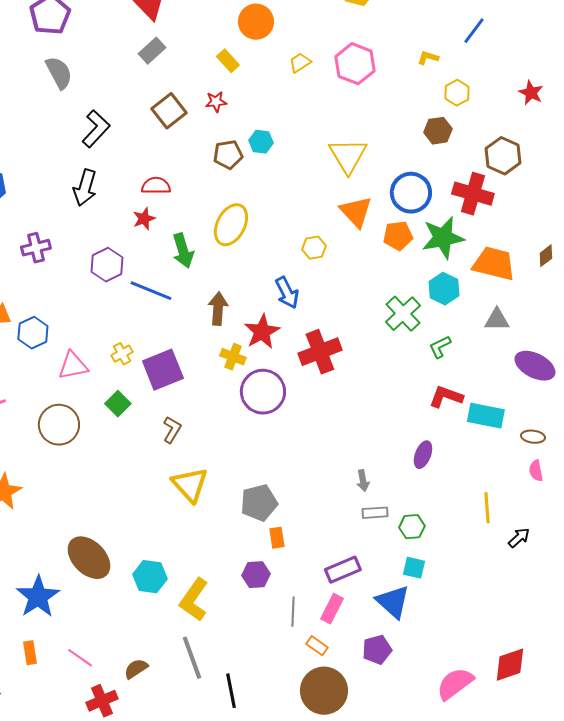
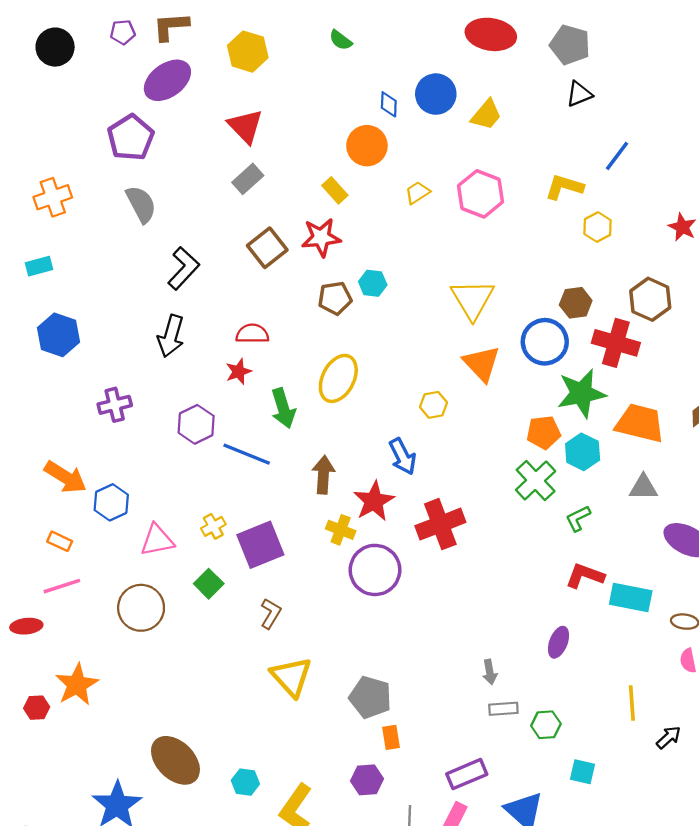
yellow L-shape: (428, 58) -> (564, 187), size x1.6
red star: (216, 102) -> (321, 237), size x1.6
brown hexagon: (438, 131) -> (576, 303), moved
orange pentagon: (398, 236) -> (544, 432), moved
gray pentagon: (259, 503) -> (370, 697), turned 30
cyan square: (414, 568) -> (583, 772), moved
cyan hexagon: (150, 577) -> (245, 782), size x0.7

